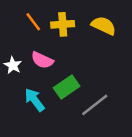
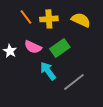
green rectangle: (67, 87) -> (60, 48), moved
cyan arrow: (35, 100) -> (48, 71), moved

